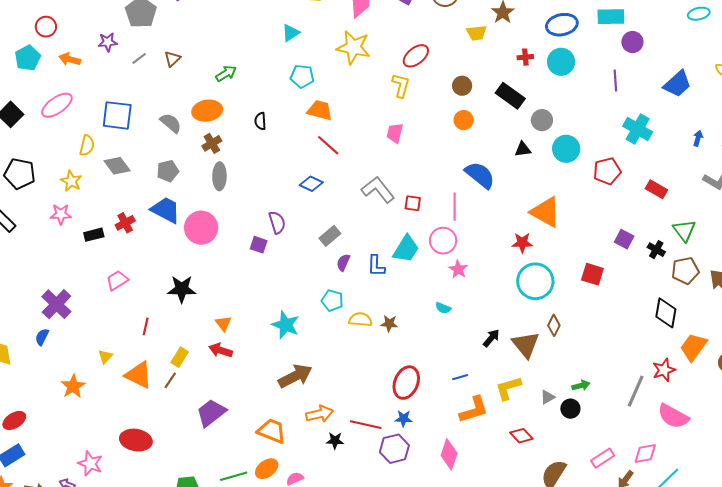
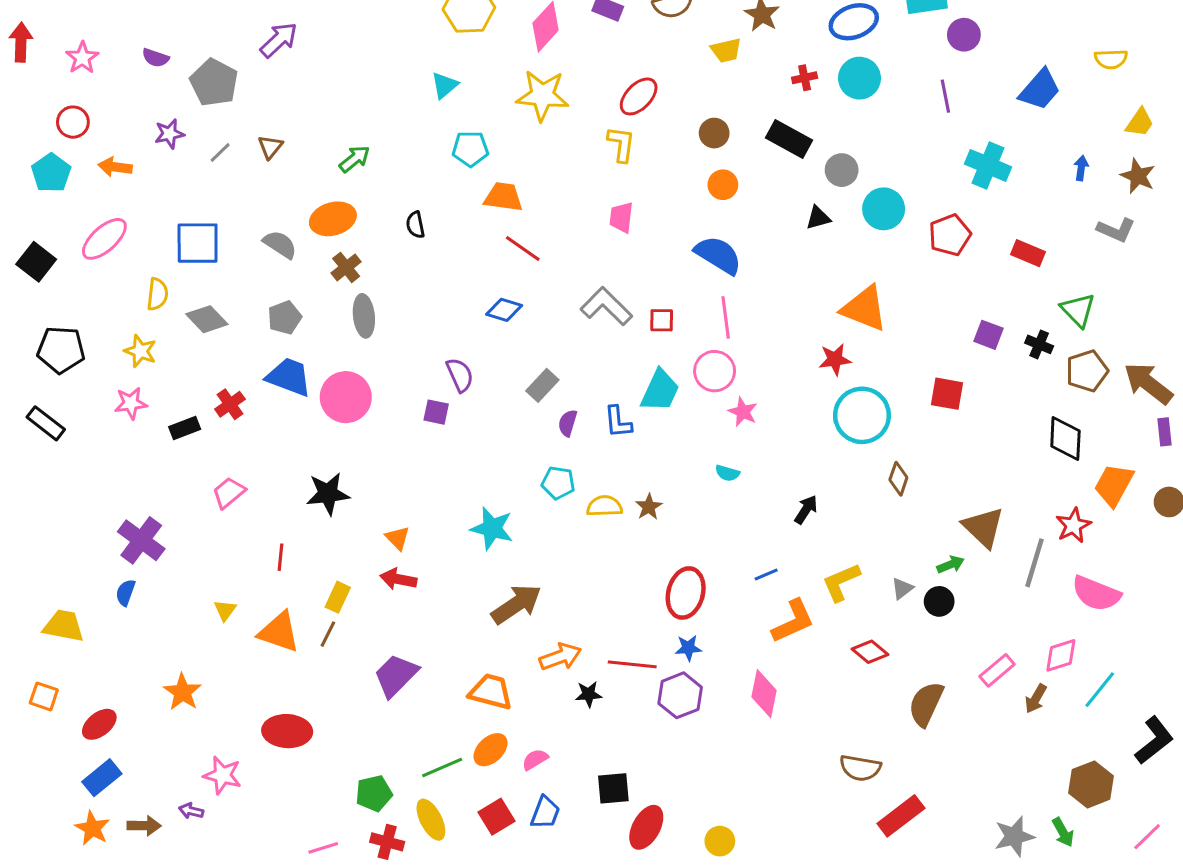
blue semicircle: (480, 175) -> (718, 255), moved
brown star: (389, 324) -> (649, 507), turned -30
brown triangle: (526, 345) -> (983, 527), moved
orange star: (73, 386) -> (183, 692), moved

